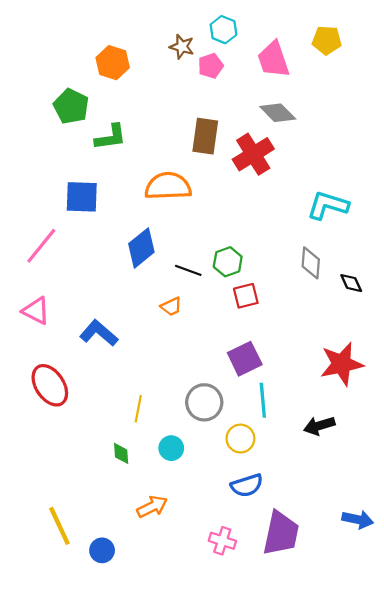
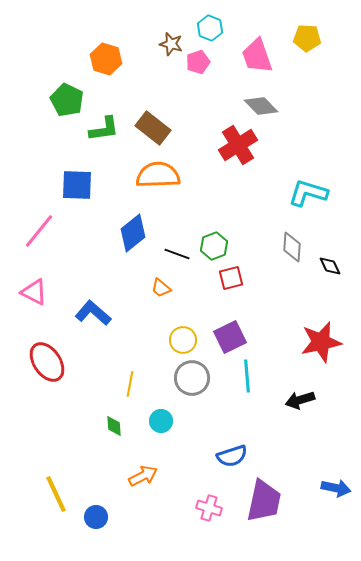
brown rectangle: (205, 136) -> (153, 128), moved, turned -60
orange trapezoid: (171, 306) -> (161, 288), turned 65
yellow circle: (240, 439) -> (183, 340), moved

